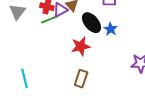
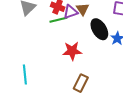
red star: (81, 46) -> (72, 51), moved

